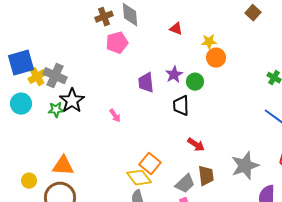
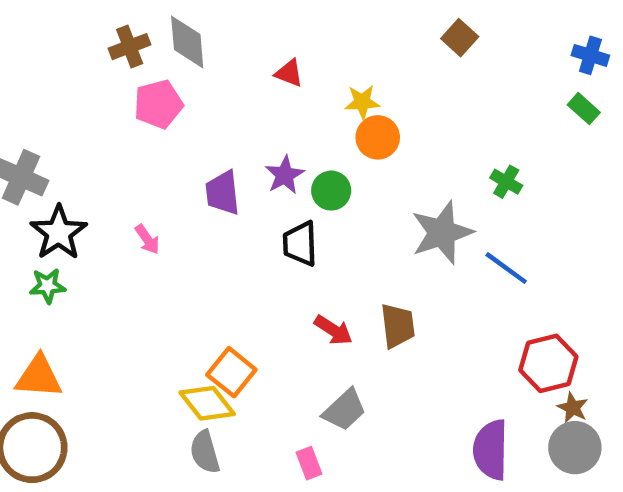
green star: (56, 110) -> (48, 286), moved
pink arrow: (115, 116) -> (147, 239), moved
gray star: (245, 166) -> (442, 233), moved
brown trapezoid: (206, 176) -> (398, 326), moved
gray trapezoid: (185, 184) -> (344, 410), moved

